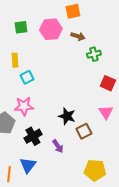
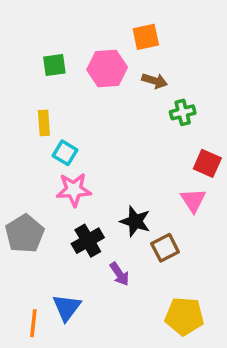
cyan square: (27, 77) -> (65, 153), turned -32
pink star: (24, 106) -> (74, 190), moved
pink triangle: (106, 112) -> (193, 200), moved
black cross: (33, 136) -> (88, 241), moved

